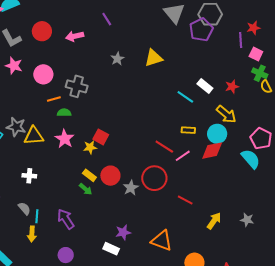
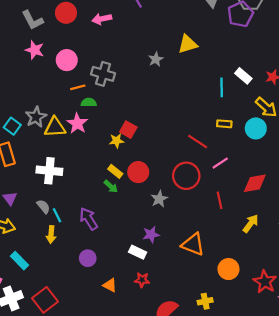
gray star: (117, 59) -> (156, 59), moved
cyan line: (185, 97) -> (222, 87), turned 54
gray star: (16, 127) -> (36, 117), turned 30
pink star: (65, 139) -> (77, 123), moved
red diamond: (212, 151) -> (255, 183), moved
pink line: (183, 156) -> (220, 163), moved
white cross: (29, 176) -> (49, 171), size x1.6
gray star: (131, 188) -> (159, 199), moved
red line: (185, 200) -> (220, 200), turned 49
cyan line: (37, 216) -> (57, 215), turned -32

